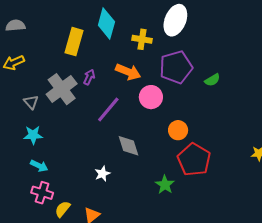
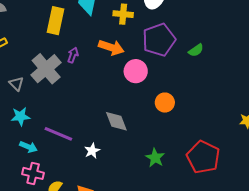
purple line: (108, 109) -> (58, 134), moved, turned 76
red pentagon: (194, 160) -> (203, 157), moved

